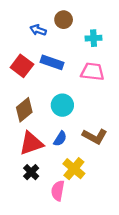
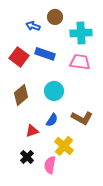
cyan cross: (94, 38) -> (81, 33), size x1.5
red triangle: (31, 143) -> (32, 131), moved, size x0.6
black cross: (31, 172) -> (27, 157), moved

